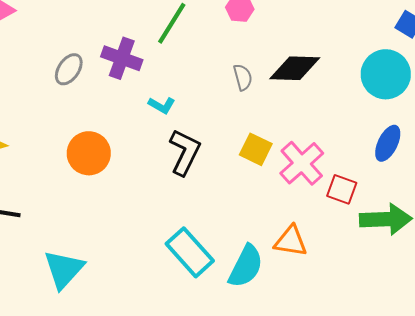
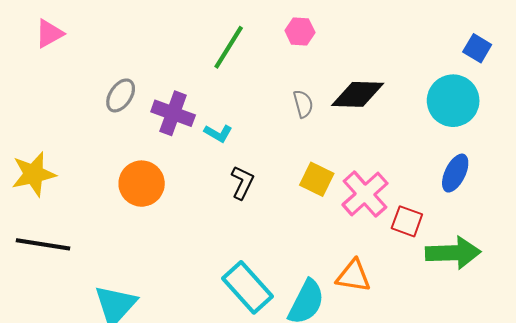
purple cross: (122, 58) -> (173, 113), moved
black L-shape: (185, 152) -> (242, 182), size x0.7

